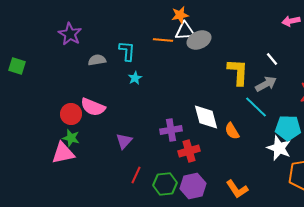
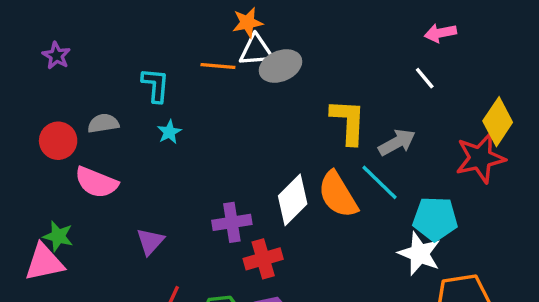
purple star: (70, 34) -> (56, 56), size x0.7
white line: (272, 59) -> (425, 78), moved
gray semicircle: (97, 60) -> (103, 123), moved
red circle: (71, 114) -> (58, 141), moved
white diamond: (206, 117) -> (293, 200), turned 60
orange semicircle: (232, 131) -> (338, 195), moved, size x1.6

